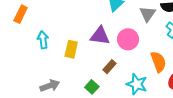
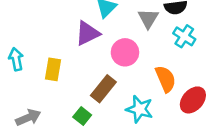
purple triangle: (100, 36) -> (88, 33), moved, turned -30
brown rectangle: (109, 67) -> (103, 89), size x1.5

